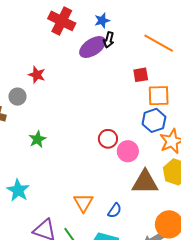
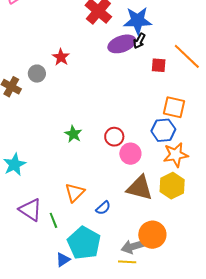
blue star: (102, 21) -> (138, 21), size x1.8
red square: (141, 75) -> (159, 65), moved
green star: (37, 139) -> (73, 134), moved, turned -30

